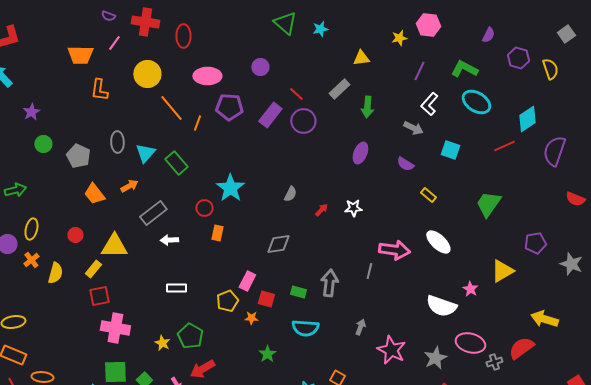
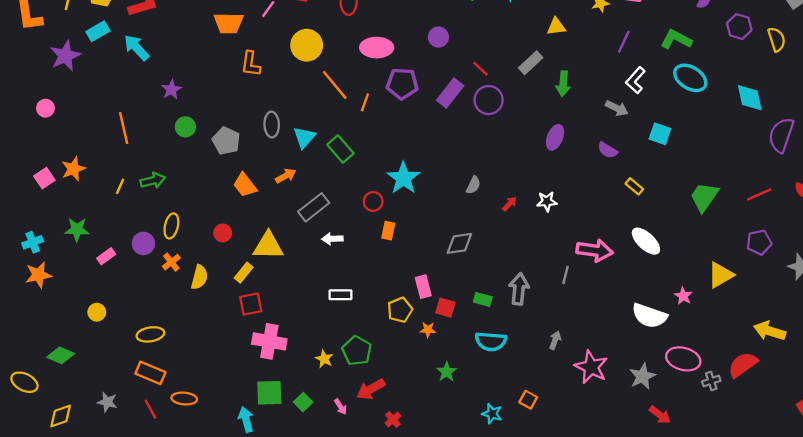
cyan diamond: (527, 119) -> (750, 98), turned -68
red line: (504, 146) -> (759, 194), moved
pink rectangle: (247, 281) -> (423, 287), turned -42

